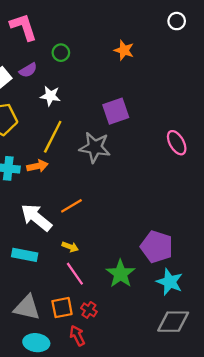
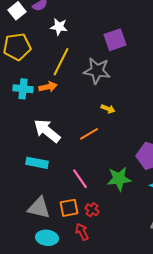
orange line: (71, 206) -> (89, 134), moved
yellow arrow: (70, 247) -> (108, 109), moved
green star: (121, 274) -> (119, 179), turned 30

